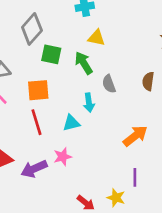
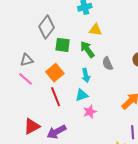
orange square: (38, 90) -> (55, 73), turned -30
cyan arrow: (89, 103) -> (86, 75), moved
pink star: (63, 157) -> (90, 112), moved

